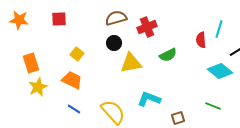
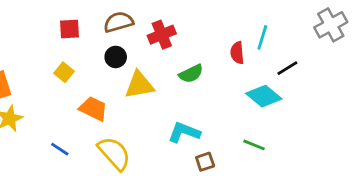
red square: (59, 19) -> (70, 29), moved
orange trapezoid: (72, 80) -> (93, 109), moved
cyan L-shape: (149, 99) -> (184, 132), moved

